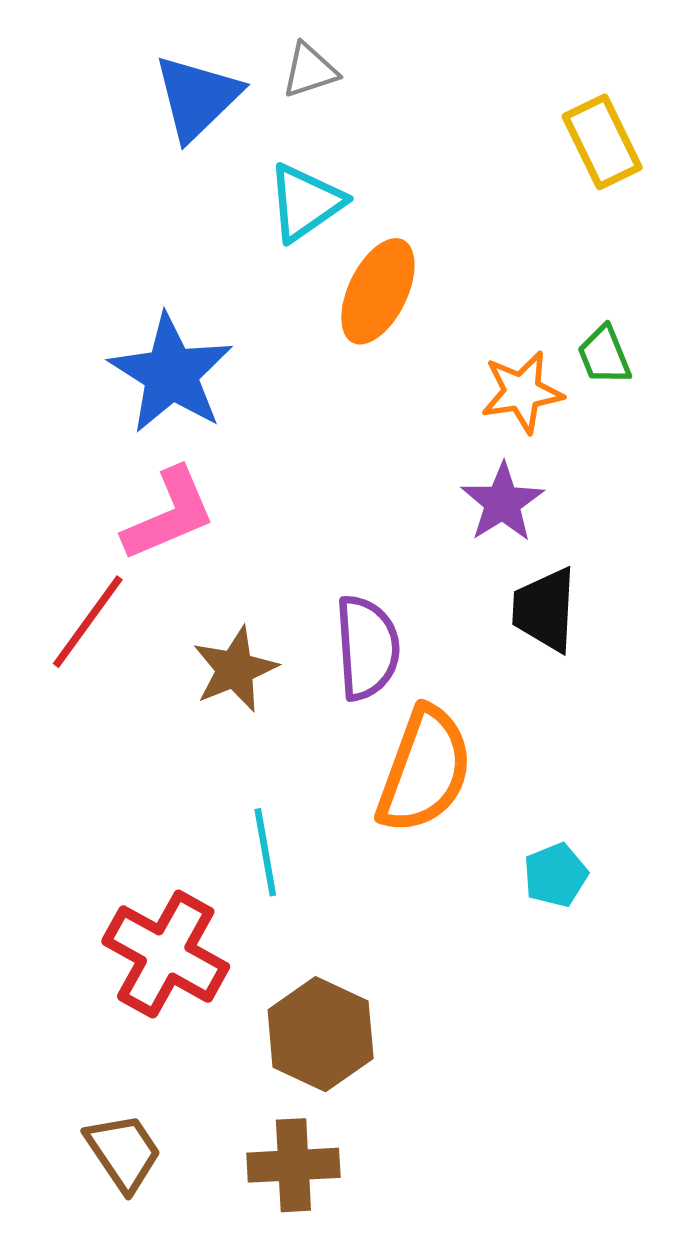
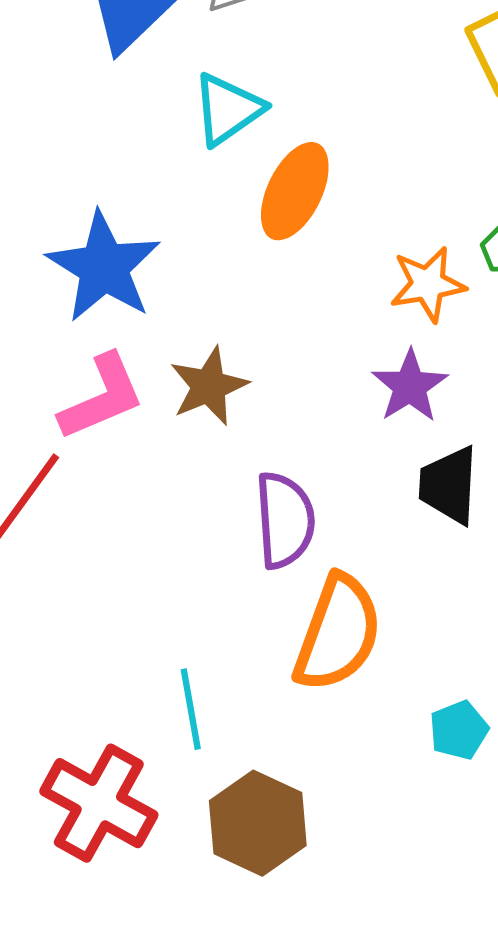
brown star: (235, 669) -> (209, 386), moved
brown hexagon: (321, 1034) -> (258, 823), moved

